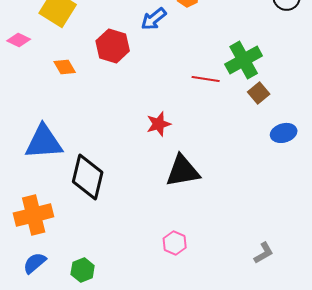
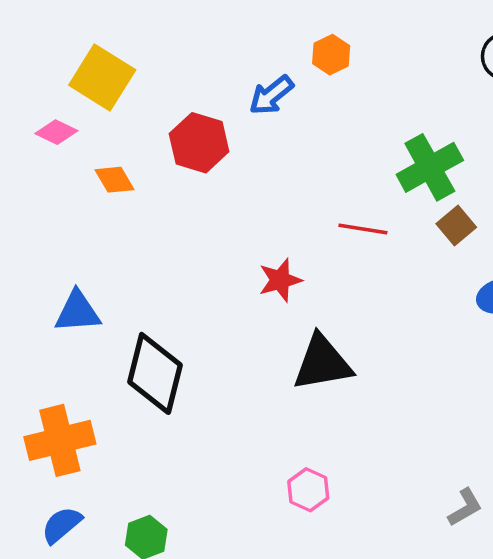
pink diamond: (19, 40) -> (56, 132), moved
red line: (206, 79) -> (363, 229), moved
blue triangle: (44, 142) -> (78, 312), size x0.7

